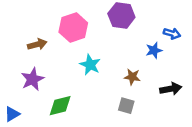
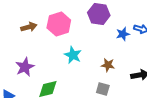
brown arrow: (37, 44) -> (29, 27), moved
blue star: (154, 50) -> (123, 34), moved

